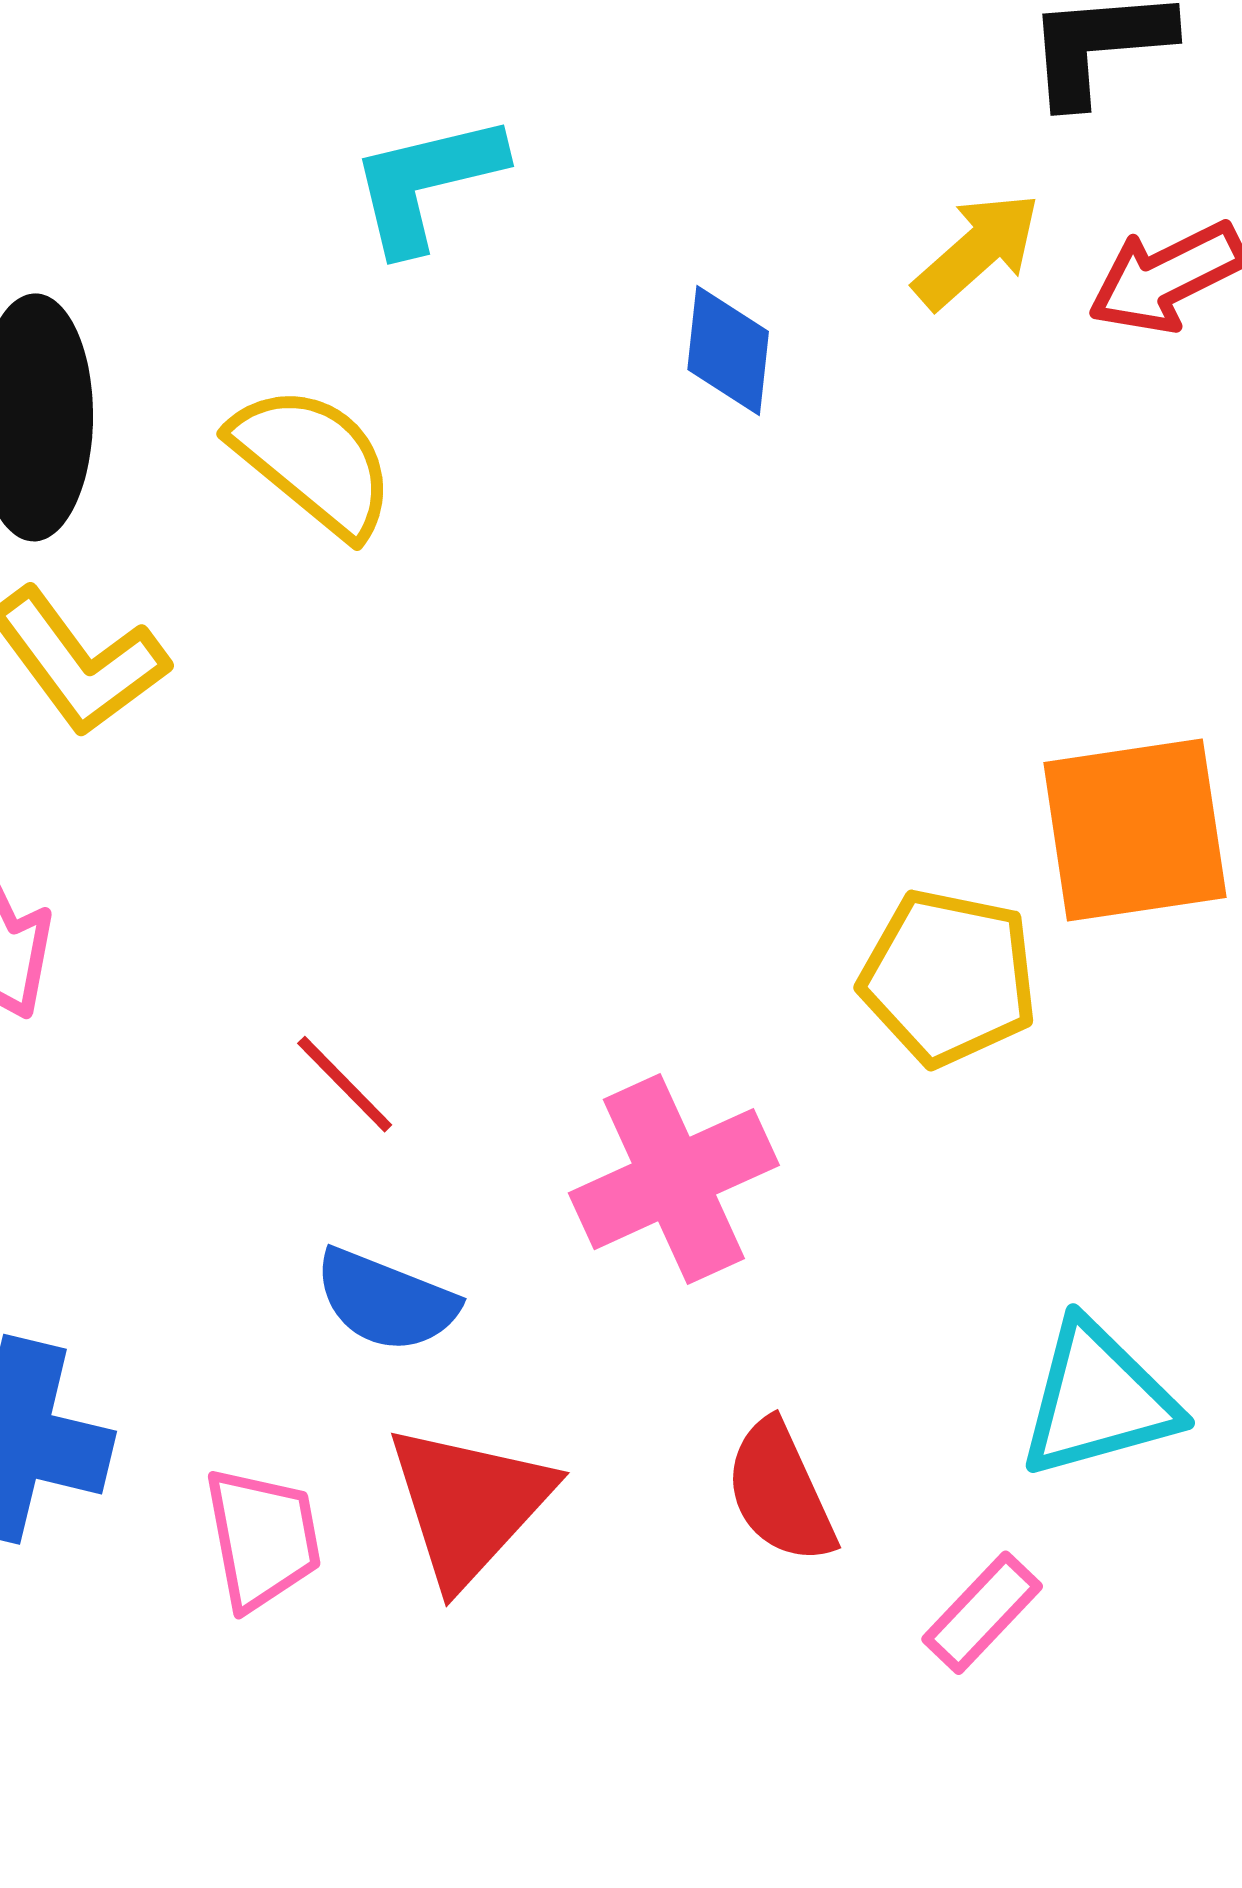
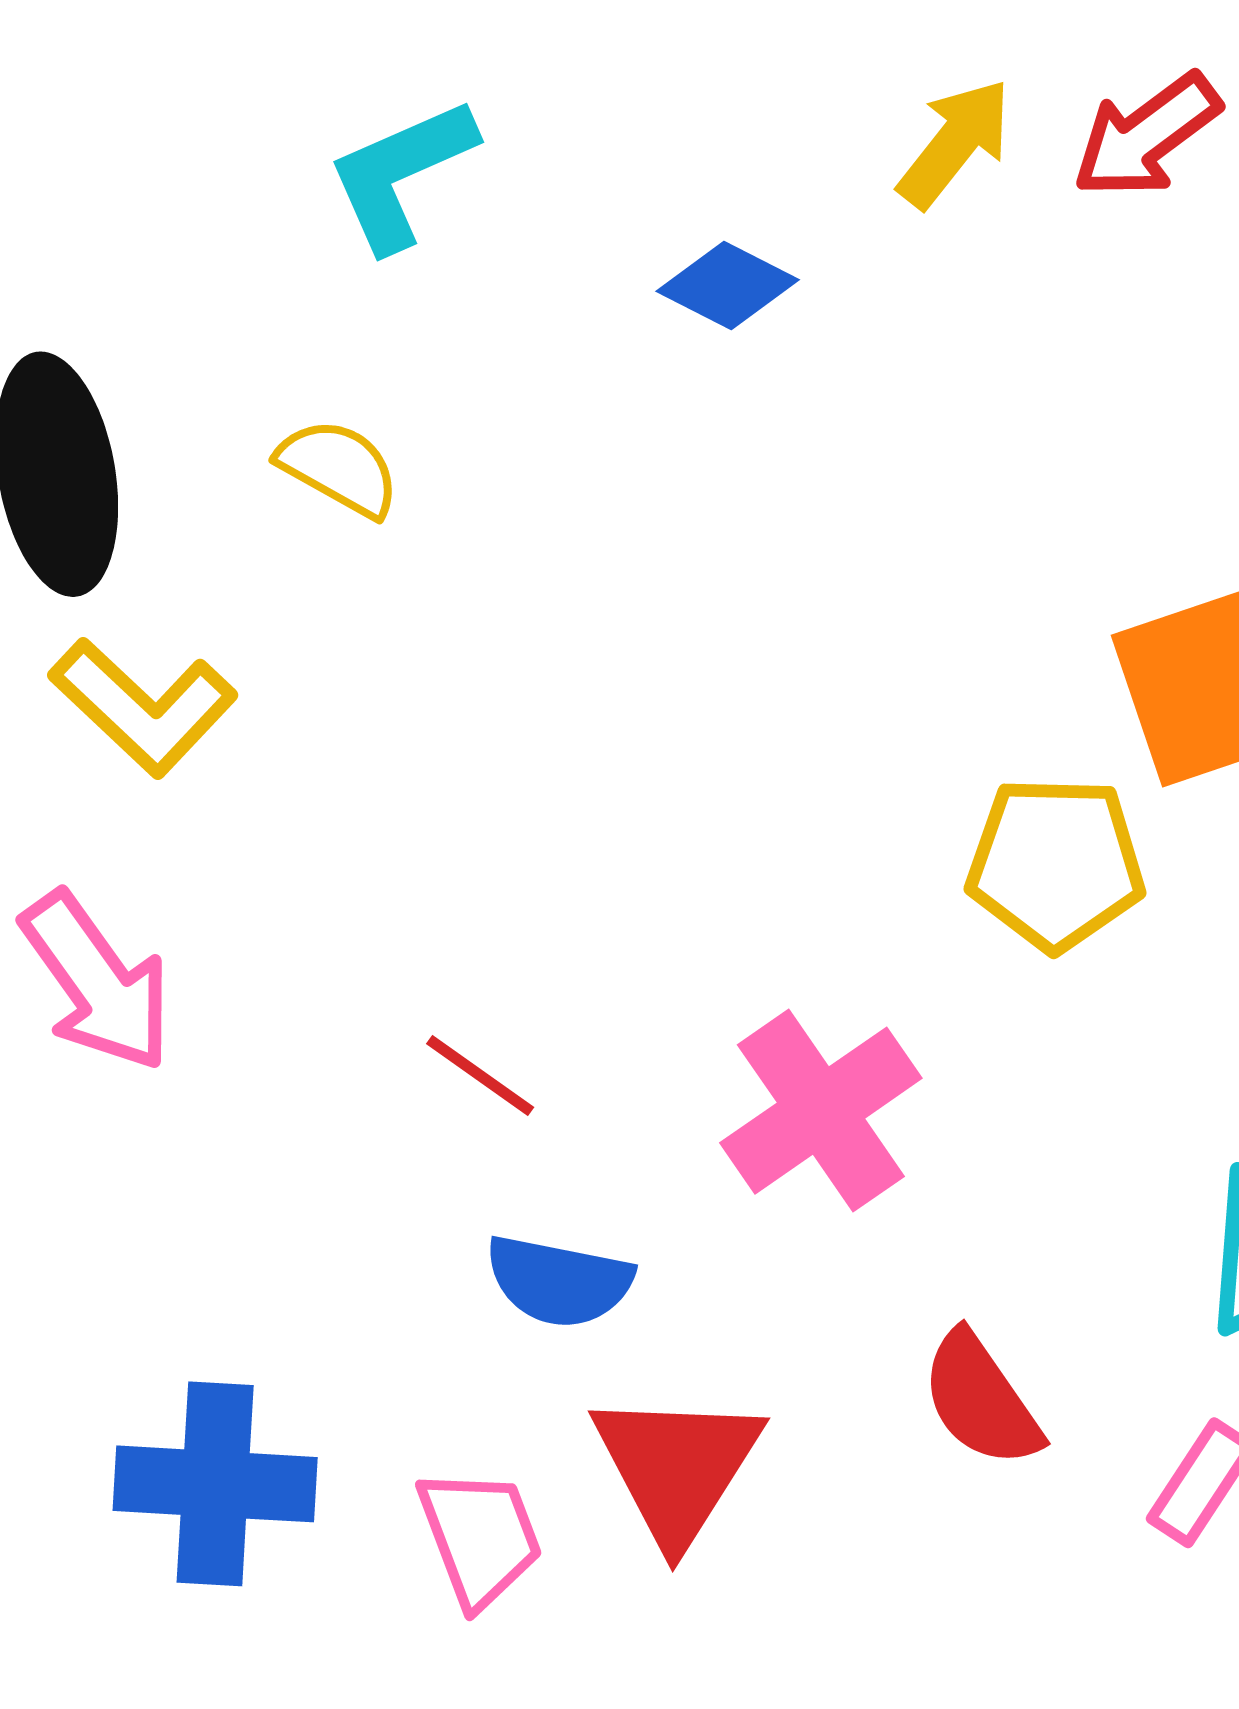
blue diamond: (728, 350) -> (728, 285), turned -59
yellow semicircle: (313, 461) -> (339, 468), size x0.7

